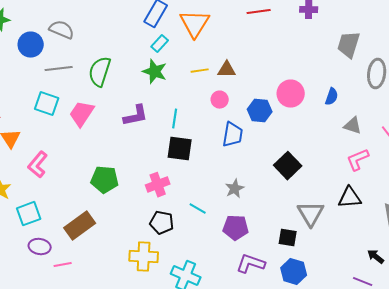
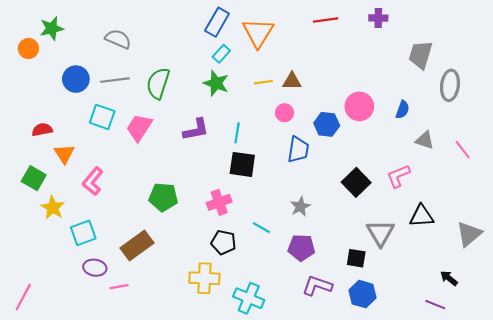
blue circle: (31, 45) -> (76, 79), moved
pink L-shape: (358, 160) -> (398, 176), moved

